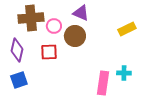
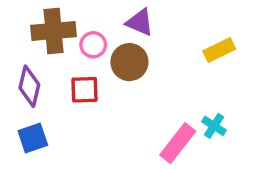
cyan cross: (124, 73) -> (214, 126), turned 32
pink rectangle: (103, 83) -> (178, 143), turned 30

